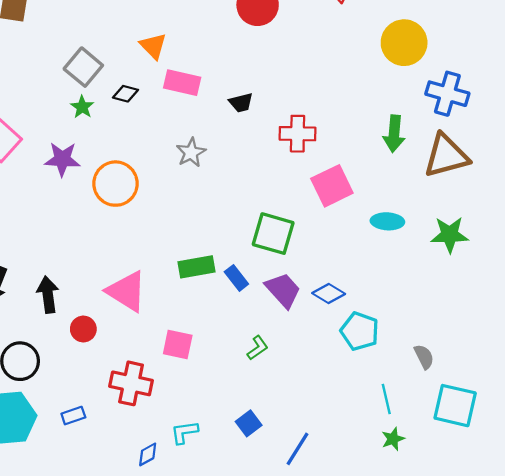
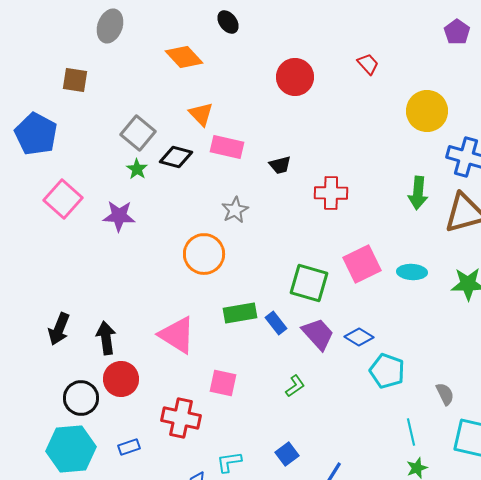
black diamond: (125, 94) -> (176, 157), size x1.4
orange circle: (116, 184) -> (204, 254), moved
pink square: (332, 186) -> (362, 264), moved
red circle: (83, 329) -> (121, 379), moved, size x1.5

